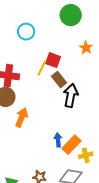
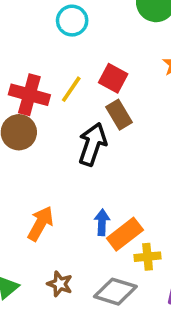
yellow line: (42, 68) -> (71, 89), moved
black arrow: (71, 95) -> (92, 144), moved
orange arrow: (22, 117) -> (40, 223), moved

